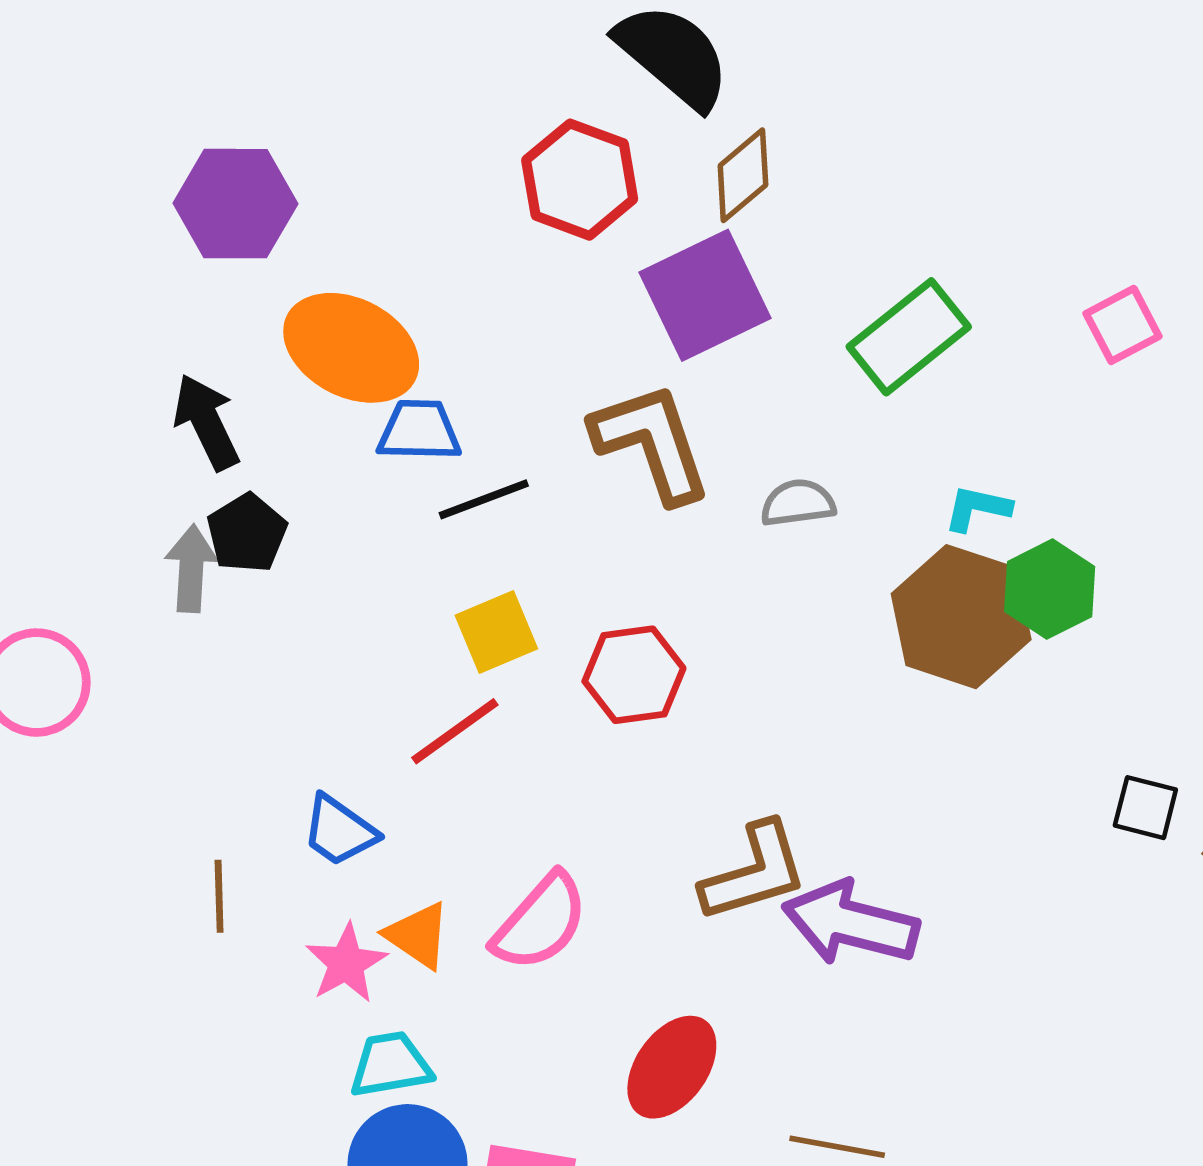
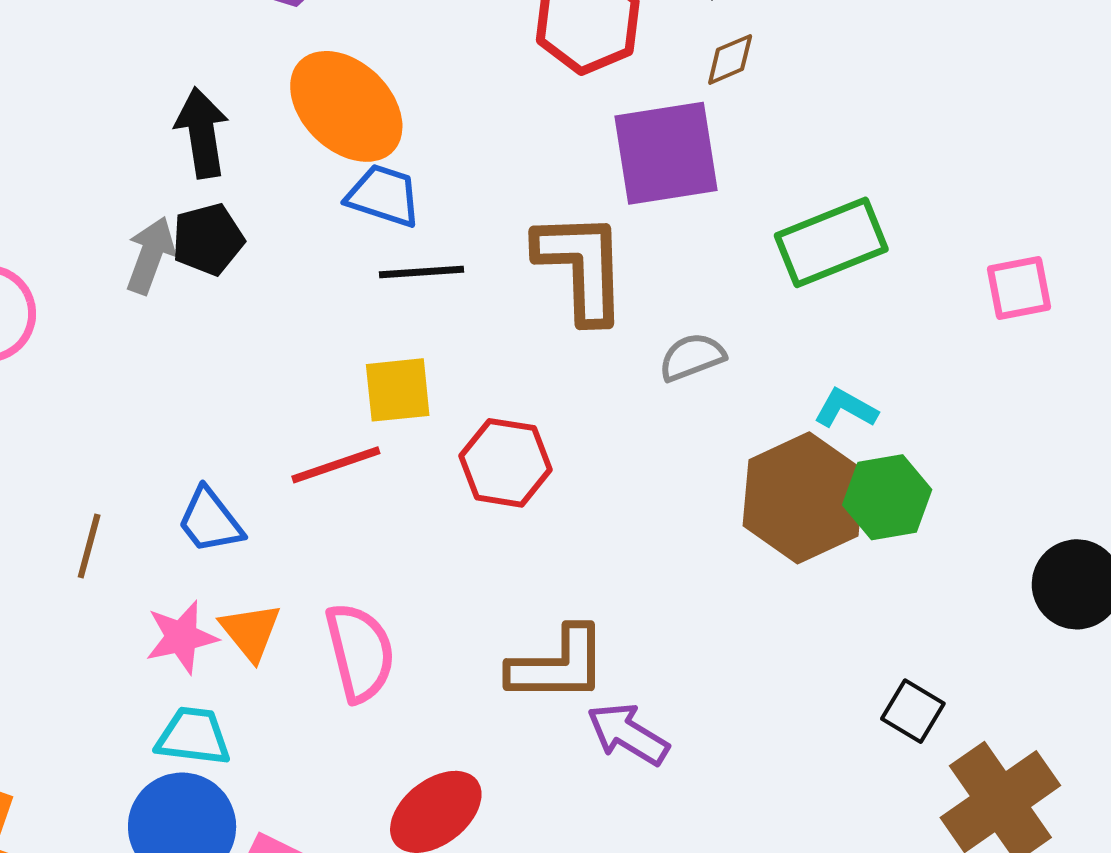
brown diamond: (743, 175) -> (730, 59), size x0.7
gray semicircle: (798, 503) -> (692, 357), turned -30
pink semicircle: (540, 922) -> (360, 652), turned -72
purple arrow: (851, 923) -> (628, 734), size x0.7

